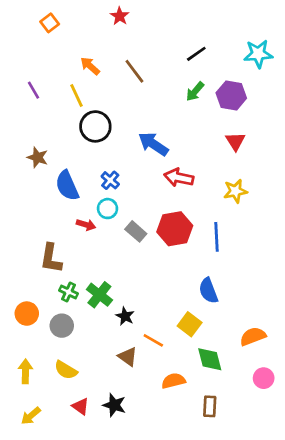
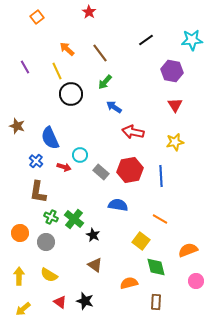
green arrow: (195, 91) -> (105, 82), moved
blue arrow: (153, 144) -> (114, 107), size x0.7
brown star: (38, 157) -> (17, 126), moved
blue cross: (110, 180) -> (36, 161), moved
blue semicircle: (208, 291) -> (118, 205), moved, turned 120
orange line: (153, 340) -> (160, 219), moved

